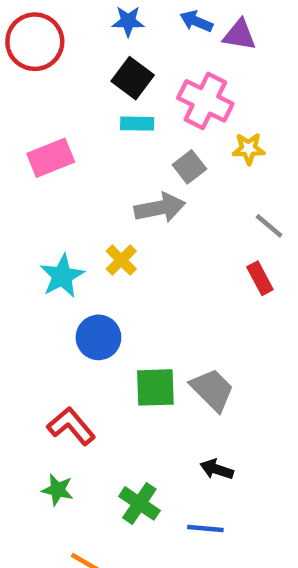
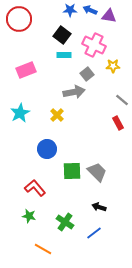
blue star: (128, 21) -> (70, 10), moved
cyan star: (62, 276) -> (20, 113), moved
blue line: (205, 528) -> (94, 233), turned -42

